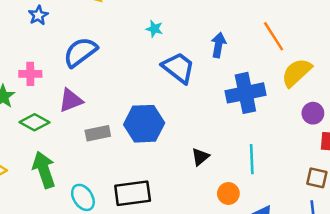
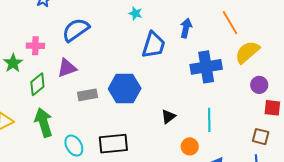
blue trapezoid: (178, 68) -> (153, 45), turned 68
green diamond: (35, 122) -> (37, 84), turned -70

